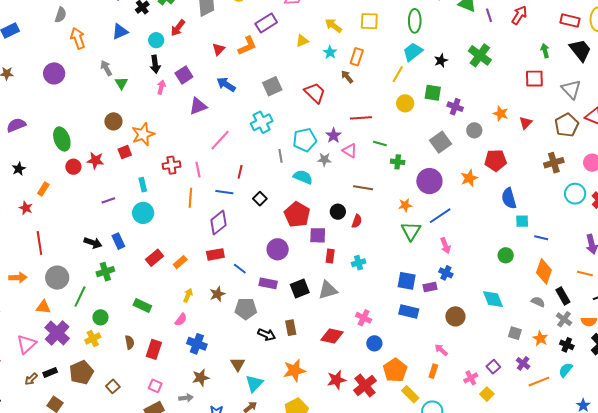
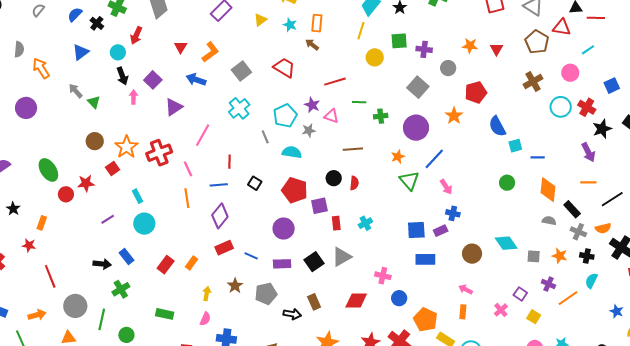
orange L-shape: (247, 46) -> (210, 52), moved
red cross: (171, 165) -> (159, 153), moved, size x1.4
cyan diamond: (493, 299) -> (506, 243), moved
yellow square: (487, 394) -> (534, 317), moved

